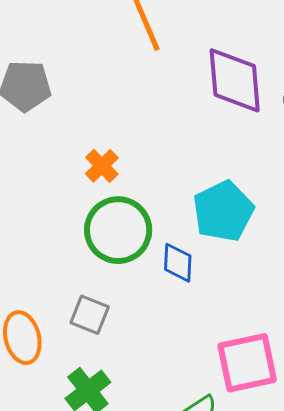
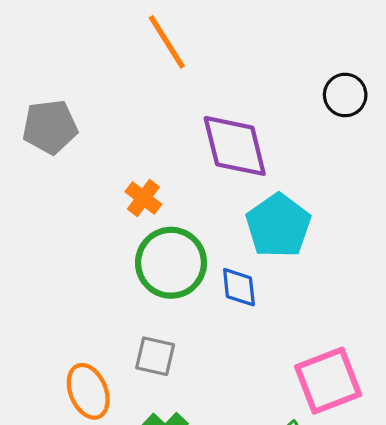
purple diamond: (235, 80) -> (235, 146), moved

